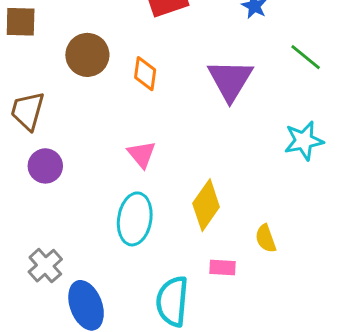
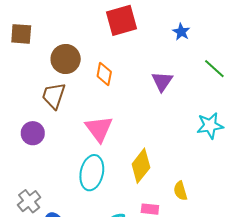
purple triangle: (230, 80) -> (162, 81), size x0.7
brown trapezoid: (28, 111) -> (54, 96), moved
pink triangle: (142, 154) -> (99, 129), size x1.4

